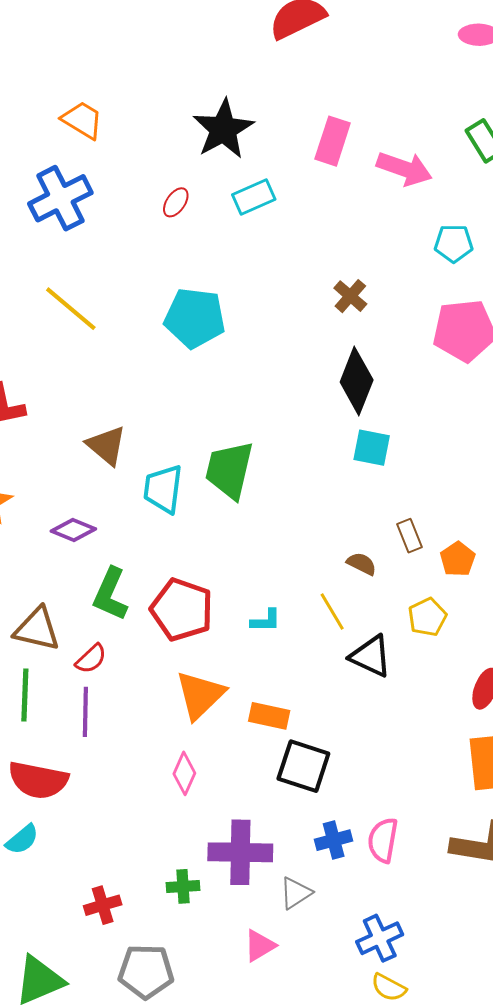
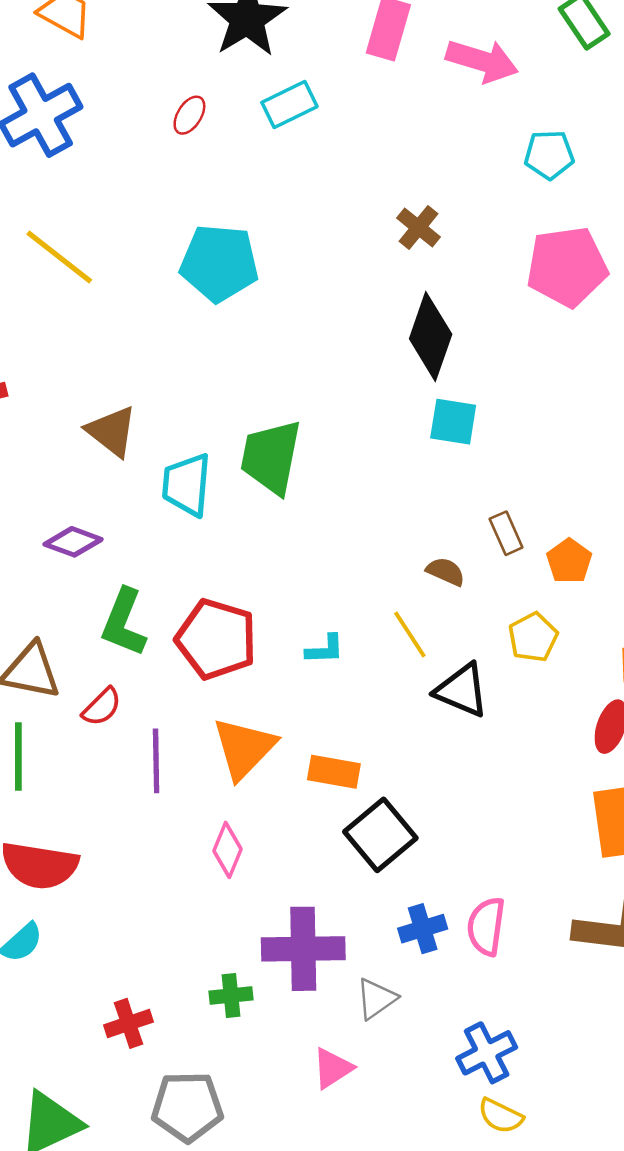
purple line: (85, 712) -> (156, 761), moved
black square: (303, 766) -> (380, 835), turned 34

